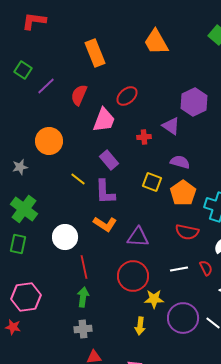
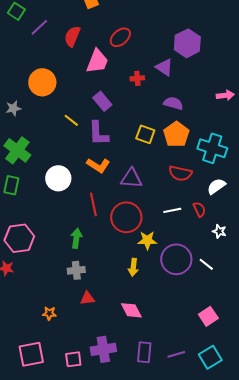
yellow square: (152, 182) -> (145, 134), moved
red line: (84, 267) -> (93, 204), moved

